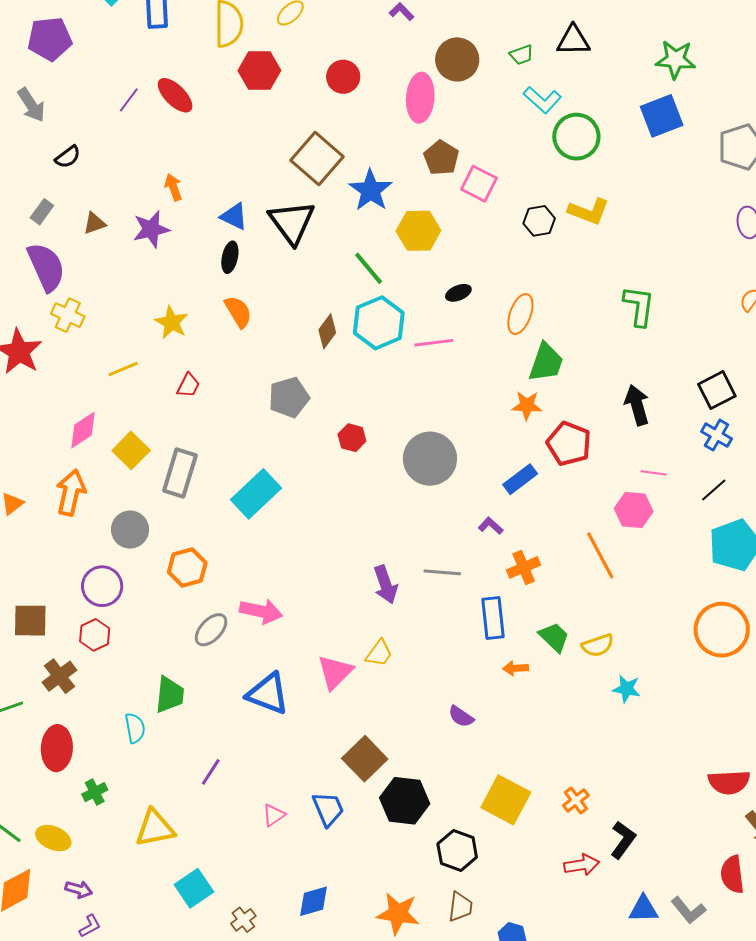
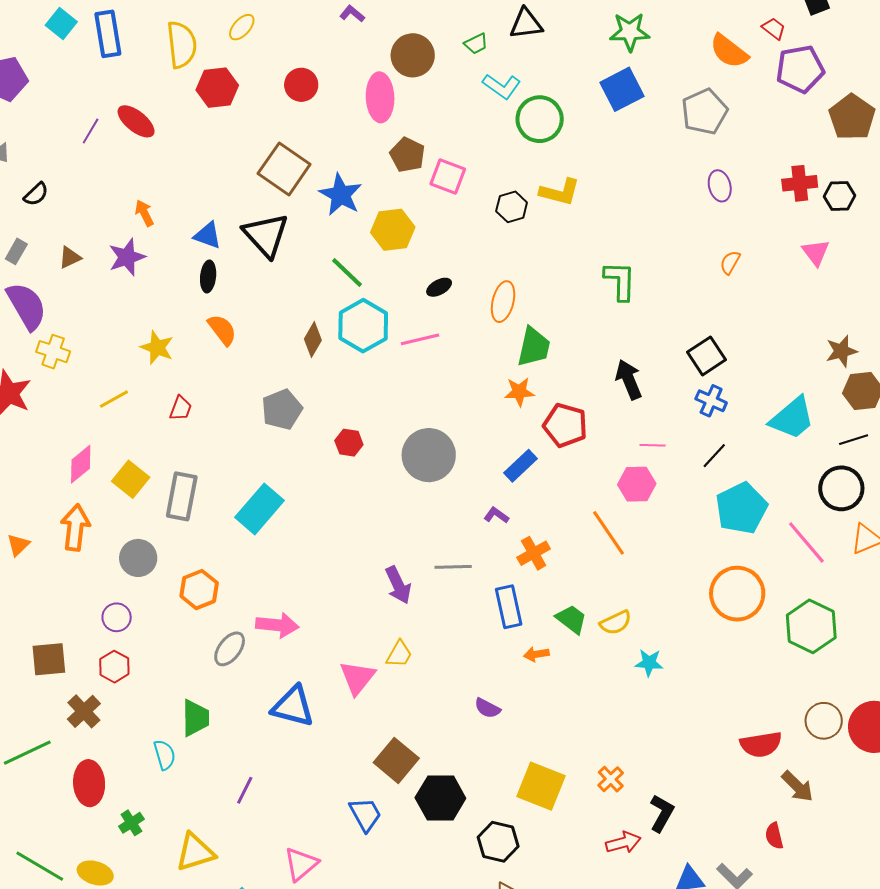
purple circle: (102, 586) -> (117, 617), size x0.7
pink triangle: (274, 815) -> (301, 864), moved, size x1.5
red semicircle: (732, 874) -> (774, 836), size x0.7

